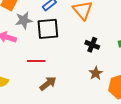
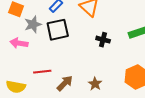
red line: (36, 61) -> (42, 72), moved
brown star: (96, 73) -> (95, 84), moved

